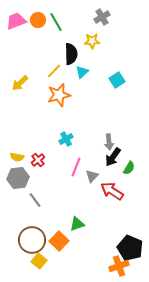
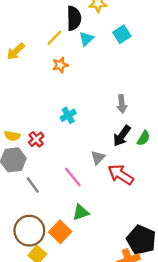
cyan square: (117, 80) -> (122, 34), moved
orange star: (59, 95) -> (60, 65), size x0.6
gray arrow: (109, 142) -> (122, 104), moved
pink line: (76, 167) -> (73, 177), moved, turned -60
green semicircle: (129, 168) -> (144, 138), moved

